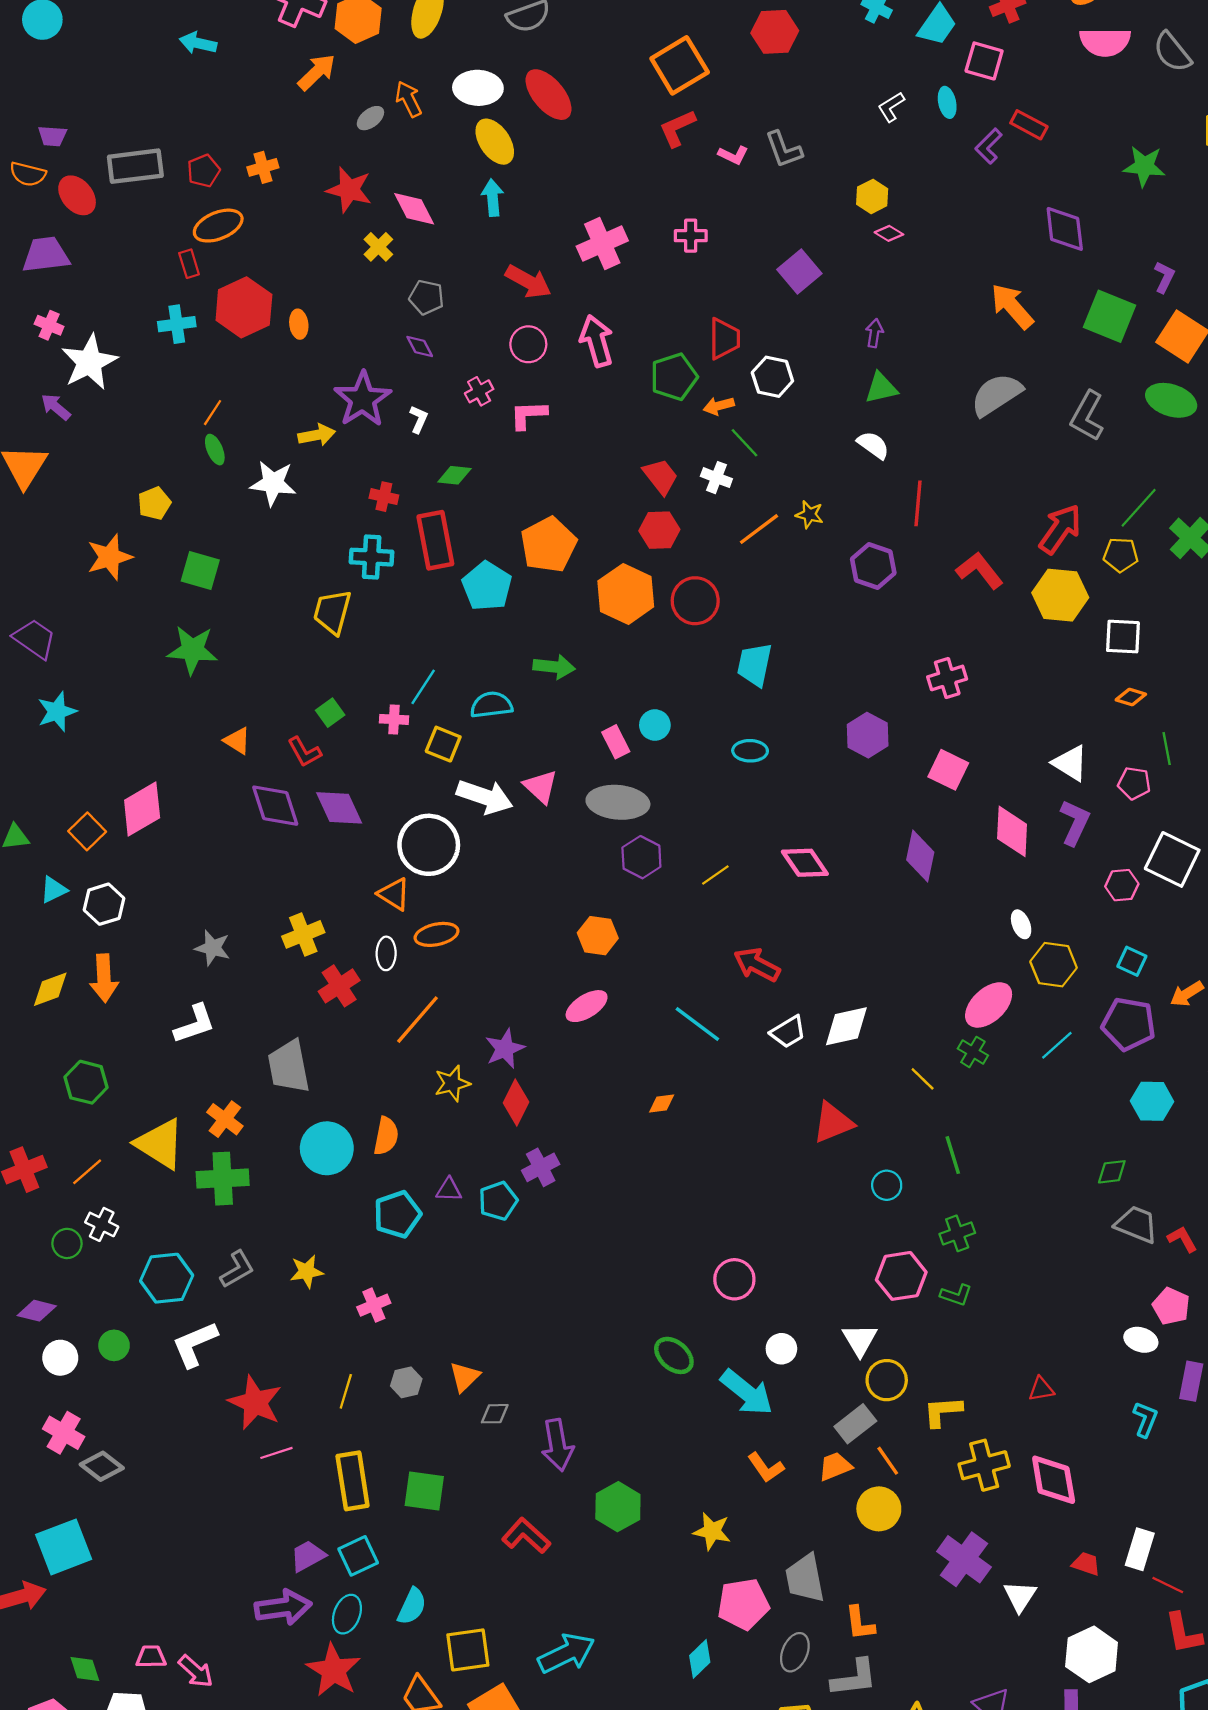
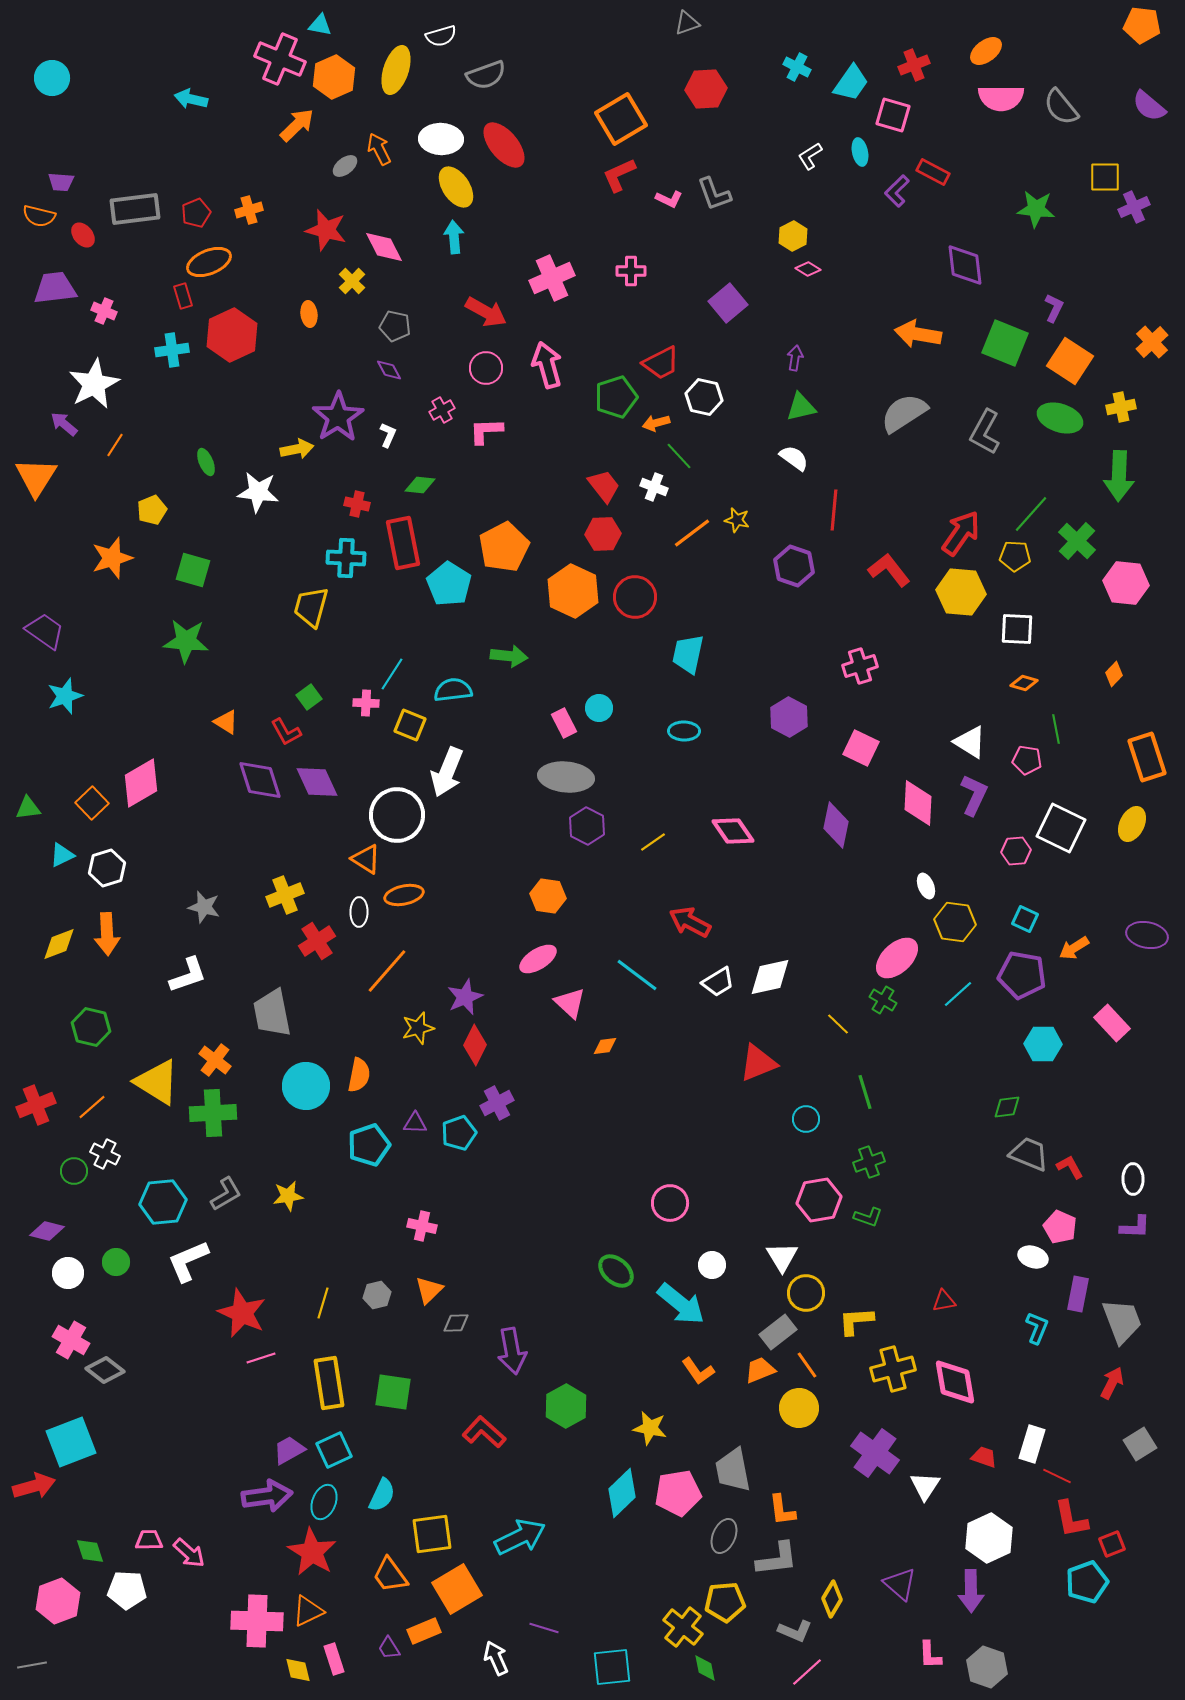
red ellipse: (77, 195) -> (83, 235), size x0.7
orange arrow: (1012, 306) -> (918, 334), turned -39
orange ellipse: (299, 324) -> (309, 314), moved
pink cross: (49, 325) -> (104, 311), moved
red trapezoid: (724, 339) -> (661, 363), turned 63
orange line: (213, 413) -> (115, 445), moved
pink triangle: (541, 787) -> (570, 1003), moved
white arrow: (485, 797) -> (447, 772), turned 93
pink cross: (374, 1305) -> (422, 1226), moved, turned 36
cyan diamond: (700, 1659) -> (622, 1493), moved, size x1.4

